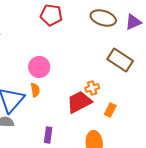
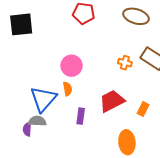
orange cross: (92, 88) -> (125, 63), moved, turned 32
purple rectangle: (48, 135) -> (81, 116), moved

